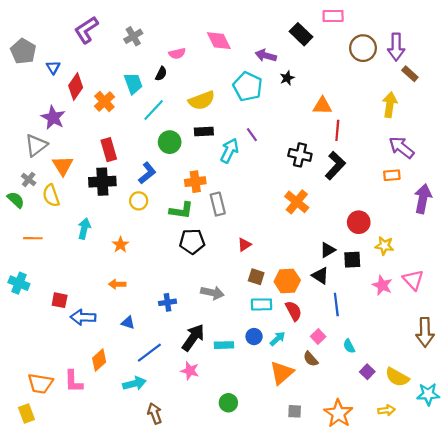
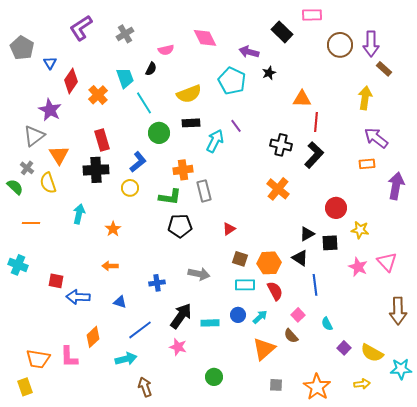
cyan line: (154, 110) -> (144, 103), turned -75

